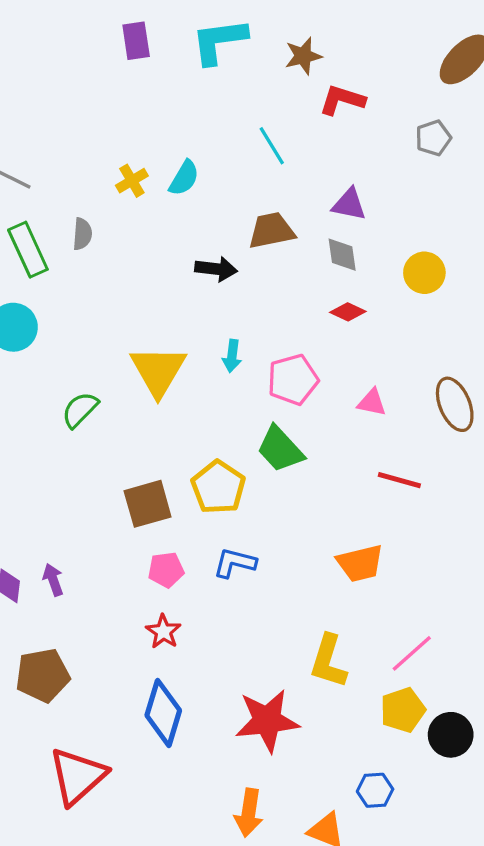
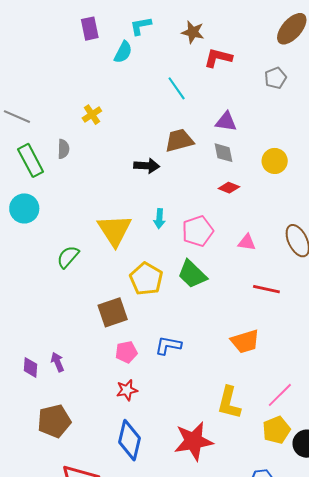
cyan L-shape: (219, 41) -> (141, 26), size x0.6
brown star: (303, 56) -> (193, 32), turned 30
cyan semicircle: (184, 178) -> (123, 52), moved
yellow pentagon: (218, 487) -> (146, 279), moved
red star: (163, 632) -> (127, 390), turned 30

